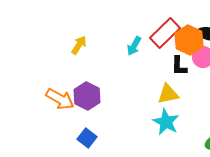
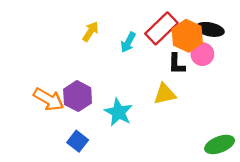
yellow arrow: (79, 45) -> (91, 32), moved
cyan star: (166, 122) -> (118, 112), moved

